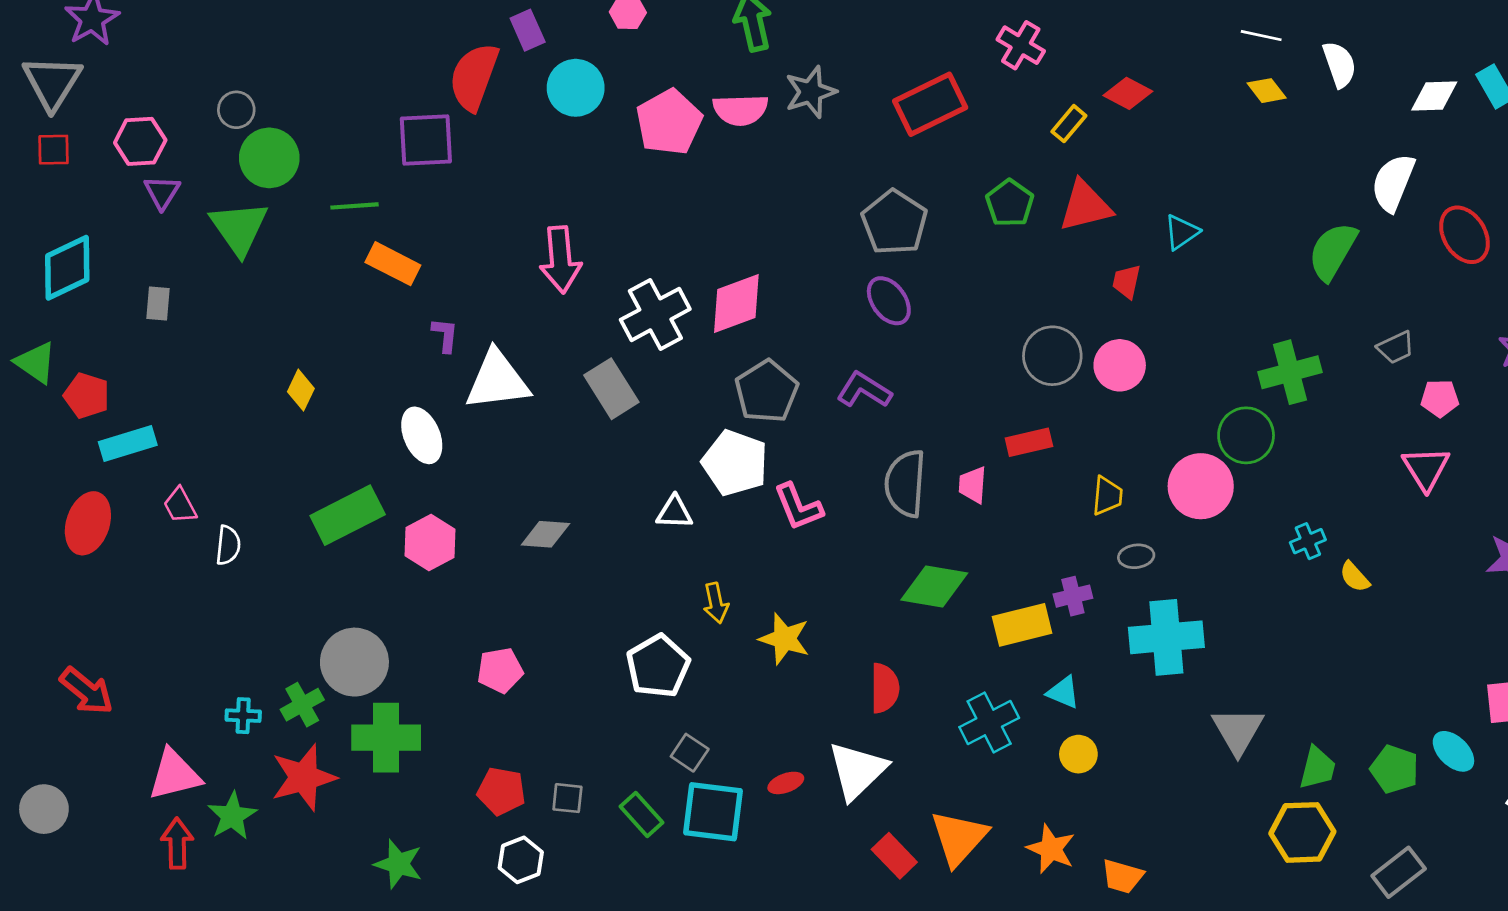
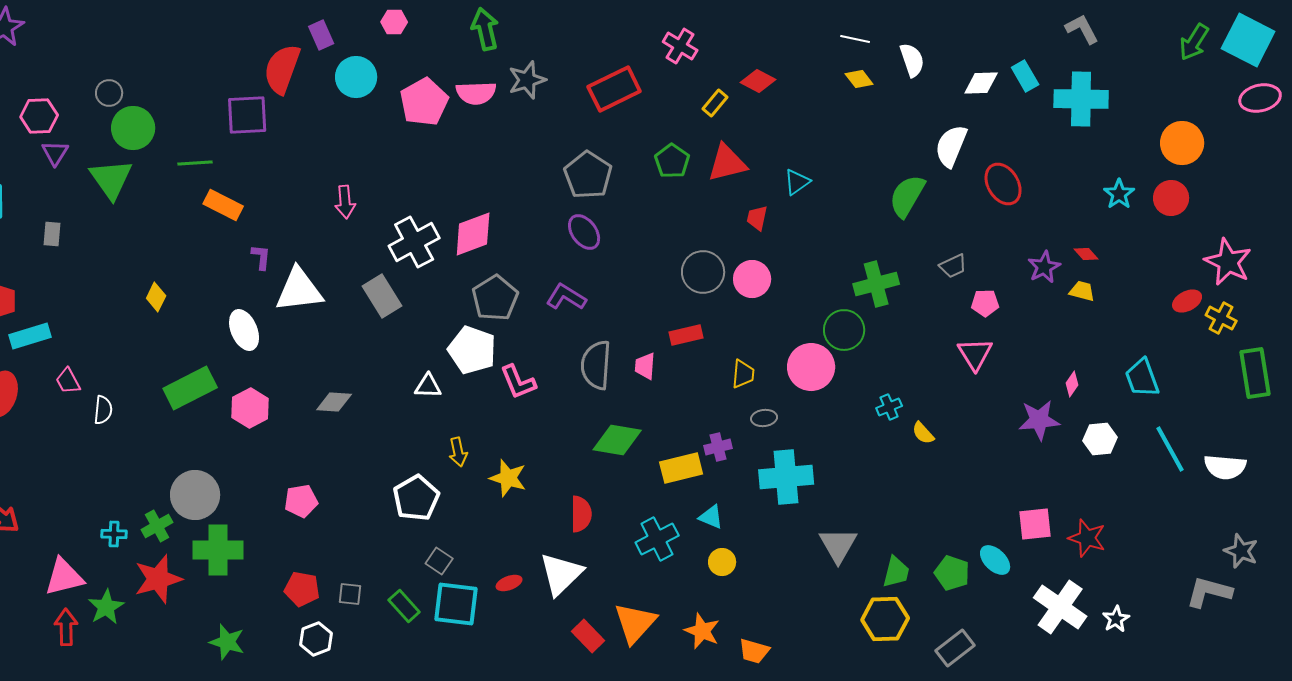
pink arrow: (561, 260) -> (345, 202), size x0.7

